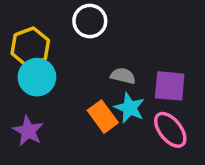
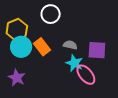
orange rectangle: (103, 117) -> (42, 47), moved
pink ellipse: (170, 130) -> (86, 75), moved

